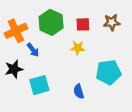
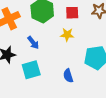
blue arrow: (33, 50) -> (33, 43), moved

